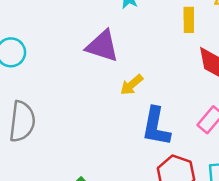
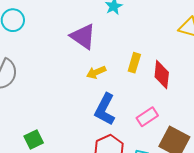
yellow rectangle: (189, 20) -> (134, 63), moved

